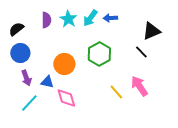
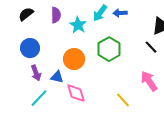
cyan star: (68, 19) -> (78, 25), moved
black semicircle: (16, 29) -> (26, 14), moved
yellow line: (116, 92) -> (123, 100), moved

